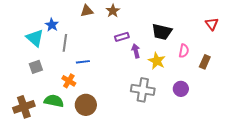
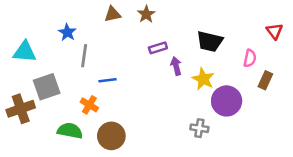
cyan triangle: (35, 38) -> (25, 52), moved, turned -36
pink semicircle: (184, 51) -> (250, 58), moved
gray square: (36, 67) -> (47, 87), size x1.5
purple circle: (181, 89) -> (227, 101), moved, size x1.5
gray cross: (143, 90) -> (199, 128), moved, size x0.6
brown cross: (24, 107) -> (21, 109), moved

